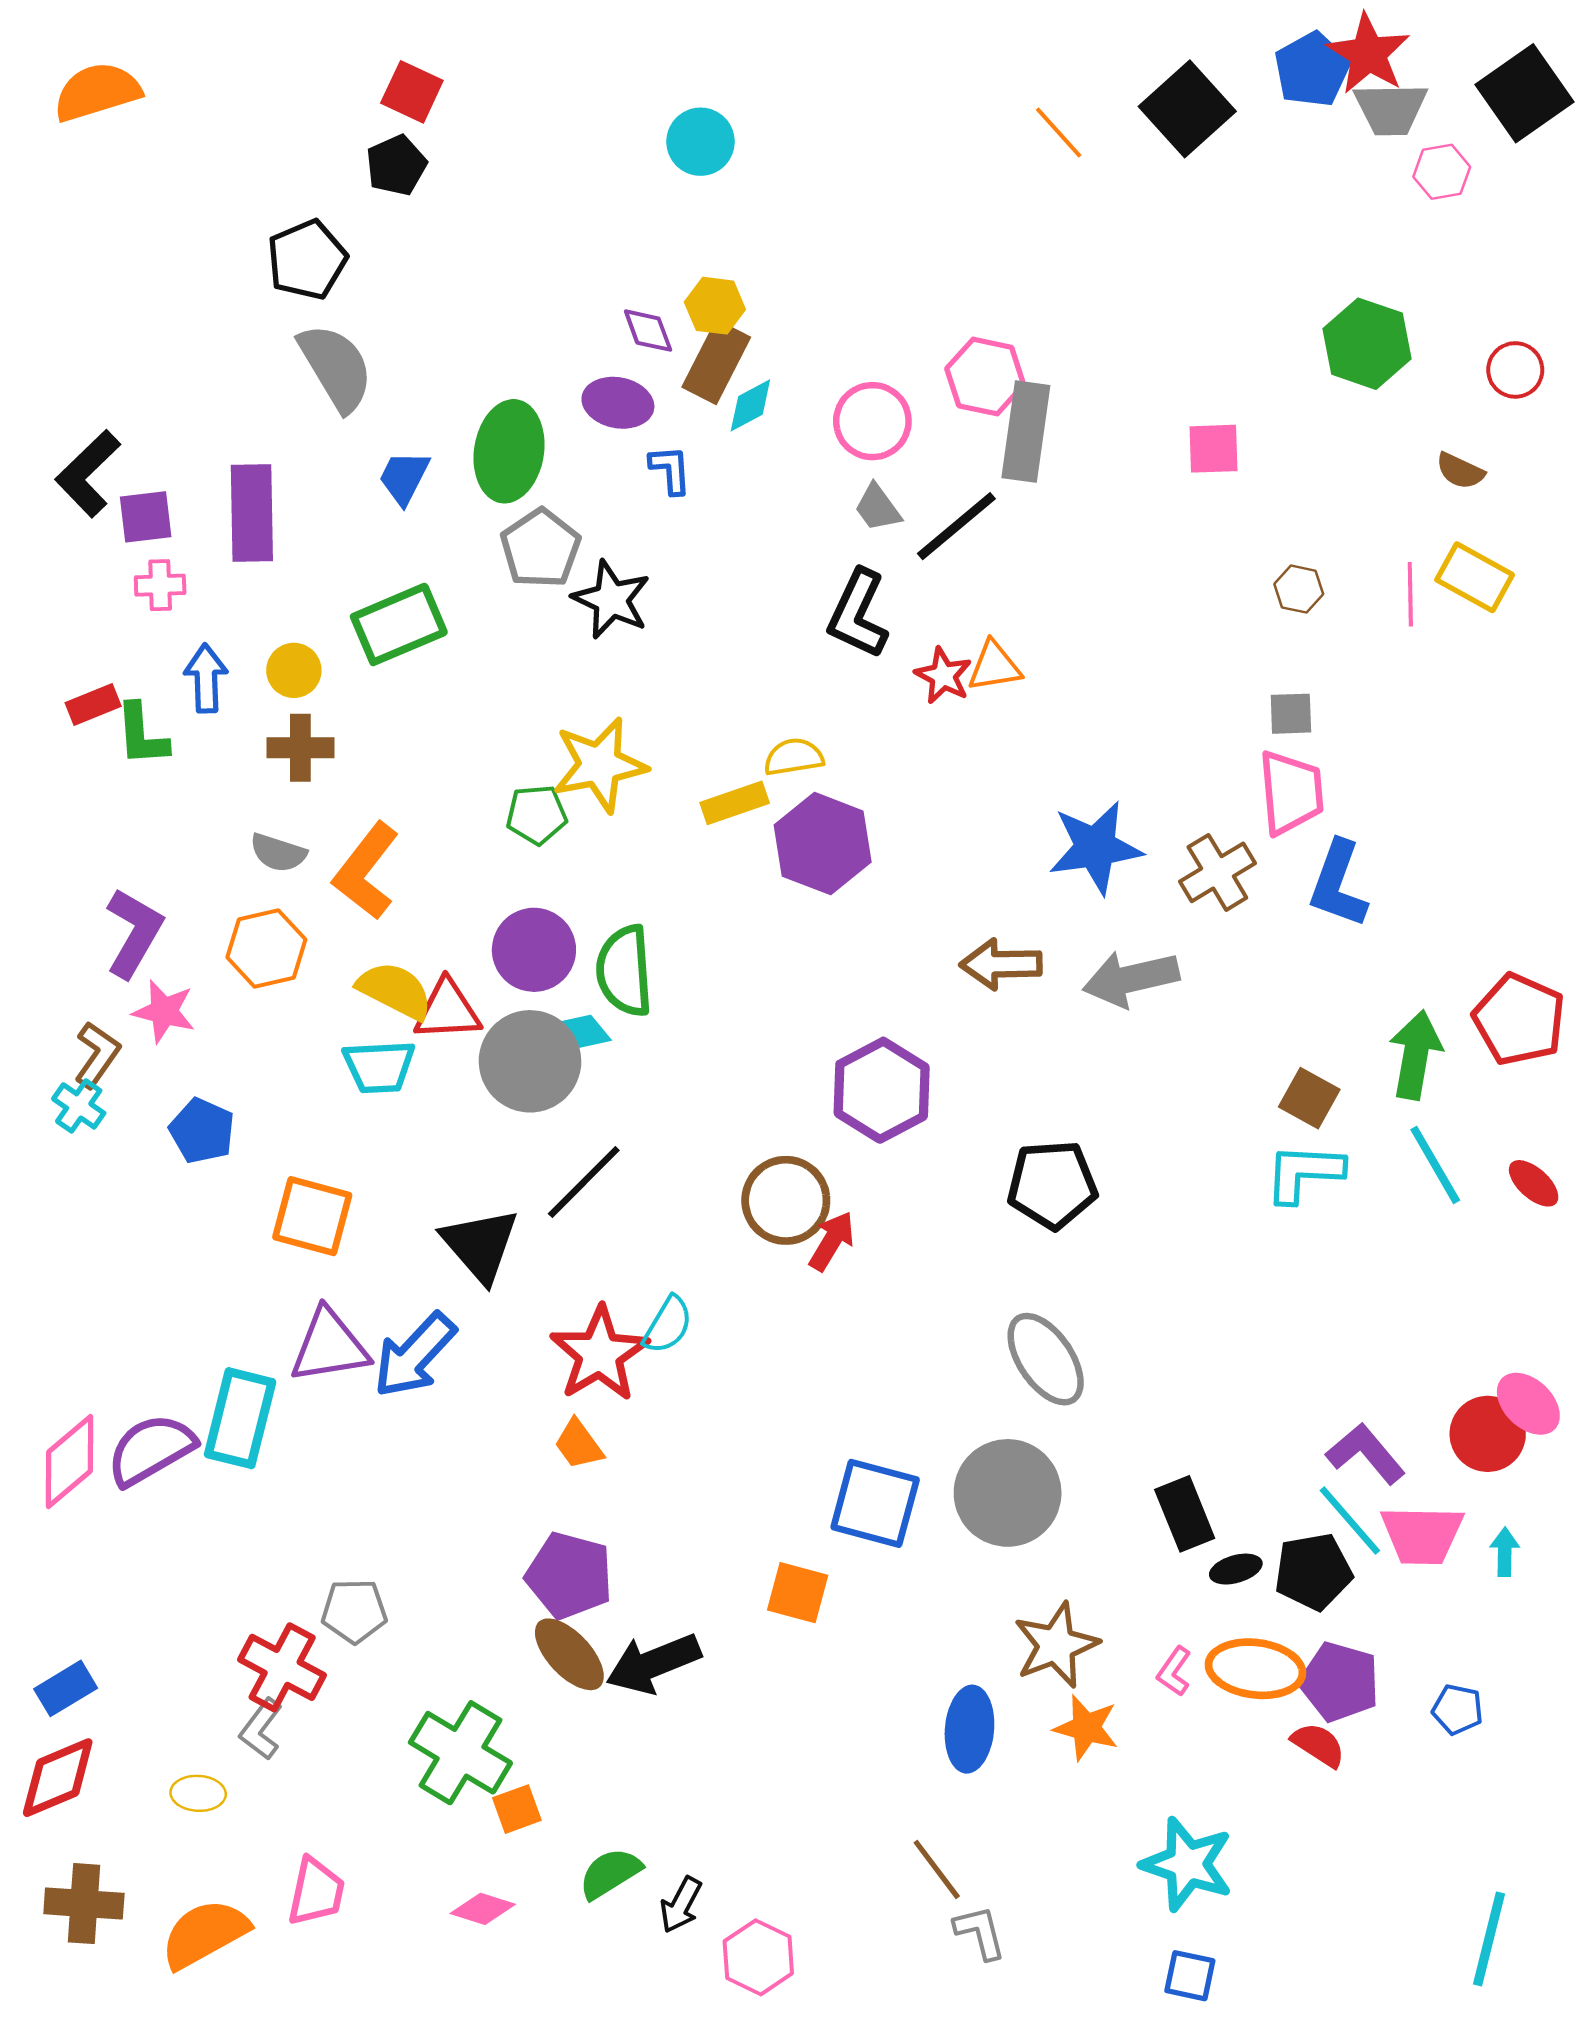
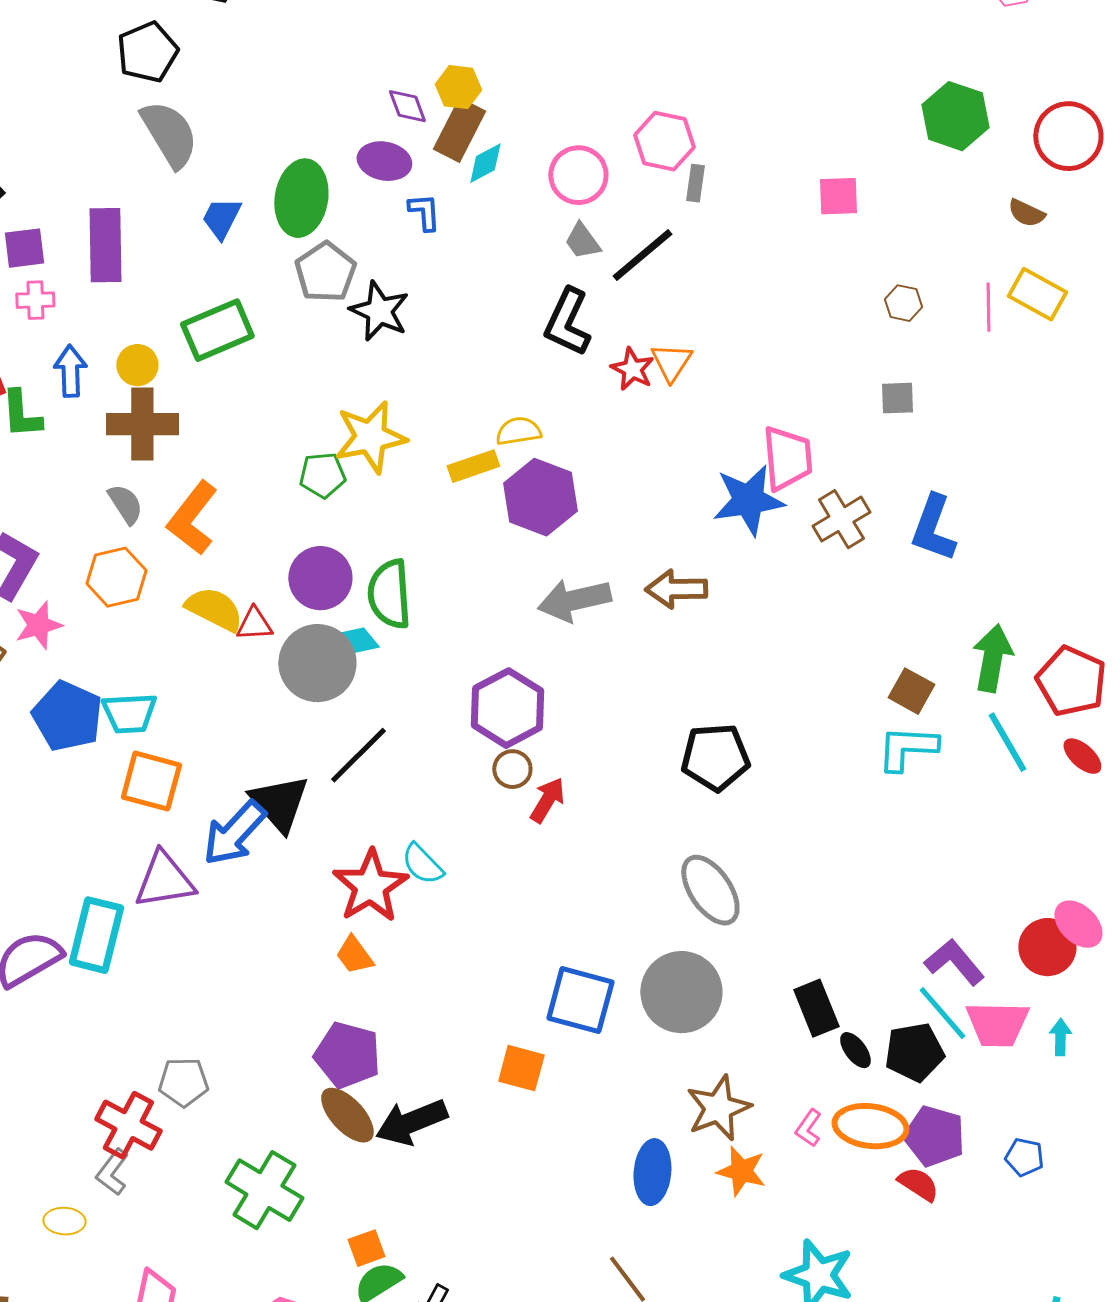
red circle: (1515, 370) -> (1068, 136), size x1.6
gray rectangle: (1026, 432) -> (695, 183), size x0.5
orange triangle: (994, 666) -> (671, 362), turned -48
brown cross: (300, 748) -> (142, 424), size x1.4
pink trapezoid: (1291, 792) -> (787, 458), moved
gray semicircle: (278, 853) -> (125, 504), turned -141
gray arrow: (1131, 979) -> (574, 600), moved
red triangle: (447, 1010) -> (254, 624), size x0.7
pink star: (164, 1011) -> (38, 625), turned -30
red pentagon: (1519, 1019) -> (1071, 681), moved
cyan trapezoid: (379, 1067) -> (129, 713), moved
purple hexagon: (882, 1090) -> (507, 708), moved
blue pentagon: (202, 1131) -> (67, 716), size x1.4
brown circle: (786, 1200) -> (512, 769), size x0.6
cyan semicircle: (668, 1325) -> (422, 864), turned 105
blue arrow: (415, 1355) -> (234, 833), moved
black ellipse: (1236, 1569) -> (855, 1050), turned 69
orange square: (517, 1809) -> (366, 1248), moved

